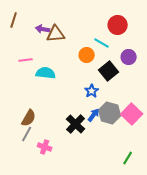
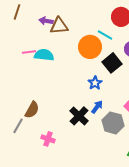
orange circle: (87, 55) -> (90, 47), size x1.5
cyan semicircle: (46, 73) -> (44, 55), moved
gray hexagon: (110, 113) -> (113, 123), moved
gray line: (27, 134) -> (18, 126), moved

